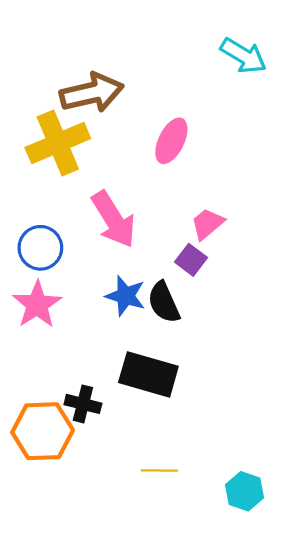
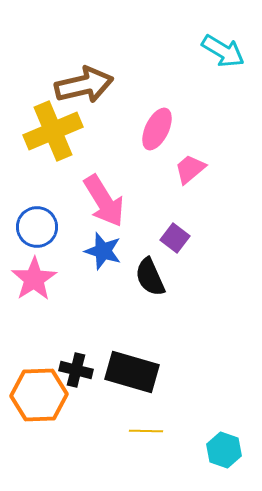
pink trapezoid: (207, 224) -> (190, 169), moved
blue star: (126, 296) -> (103, 251), moved
black rectangle: (148, 374) -> (132, 372), moved

